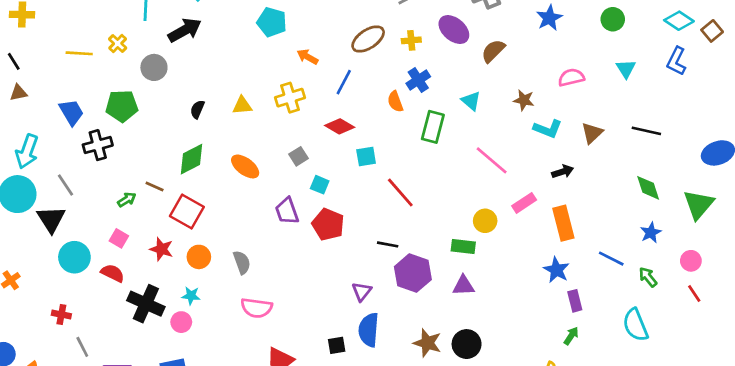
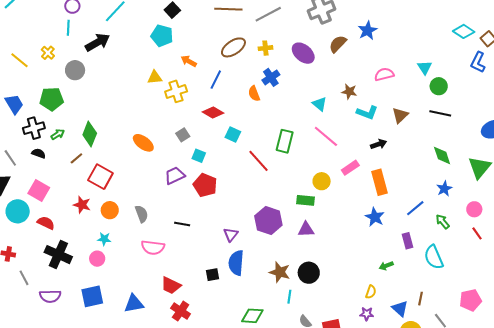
green circle: (613, 19) -> (439, 86), moved
purple ellipse: (454, 30) -> (303, 53), moved
brown semicircle: (493, 51) -> (338, 44), moved
yellow line: (79, 53) -> (19, 60), turned 36
blue L-shape: (676, 61) -> (478, 62), moved
cyan triangle: (471, 101) -> (320, 104), moved
yellow triangle: (242, 105) -> (155, 77), moved
black semicircle: (197, 109) -> (39, 153), moved, turned 88
green rectangle: (433, 127) -> (285, 141), moved
cyan square: (366, 157) -> (233, 135), turned 35
green diamond: (191, 159) -> (90, 134), moved, turned -40
brown line: (155, 186) -> (76, 158), turned -64
green arrow: (127, 200) -> (58, 134), moved
purple trapezoid: (287, 211) -> (175, 176), turned 85
pink square: (119, 238) -> (39, 190), moved, size x1.5
black line: (388, 244) -> (182, 224), moved
blue line: (611, 259) -> (415, 208), turned -66
purple rectangle: (575, 301) -> (408, 241), moved
black cross: (146, 304) -> (58, 255), moved
green arrow: (571, 336) -> (386, 266), turned -144

